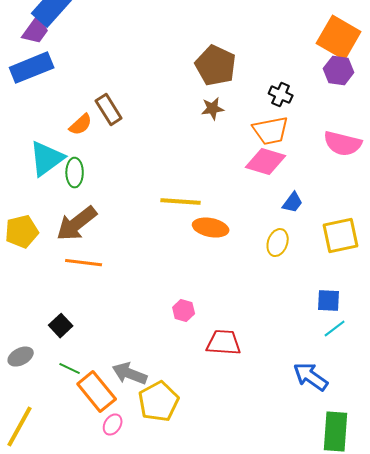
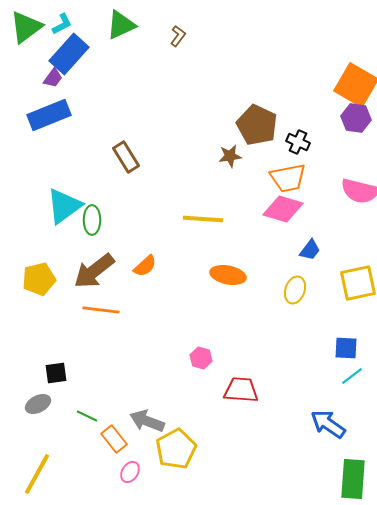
purple trapezoid: (36, 31) -> (53, 78), size x0.7
brown pentagon: (216, 66) -> (257, 125), moved
orange semicircle: (81, 125) -> (145, 266), moved
yellow line: (181, 202) -> (203, 219), moved
black square: (61, 326) -> (56, 373), moved, turned 35
orange rectangle: (97, 392) -> (114, 439), size x0.7

